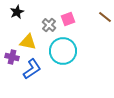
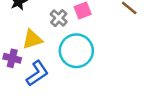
yellow triangle: (28, 42) -> (32, 39), turned -30

